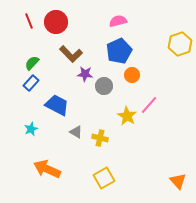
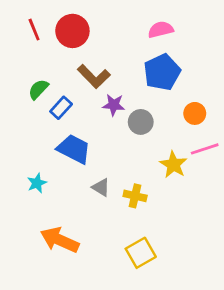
orange circle: (132, 75) -> (195, 113), moved
blue rectangle: (31, 83) -> (61, 108), moved
pink line: (149, 105) -> (205, 149), turned 30

